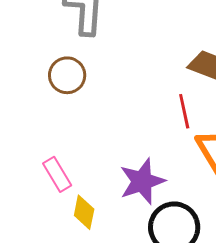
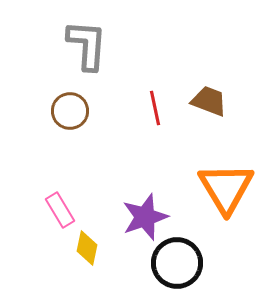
red line: (184, 111) -> (155, 108), moved

